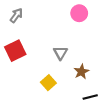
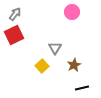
red square: (15, 51) -> (14, 35), moved
yellow square: (48, 83) -> (42, 66), moved

